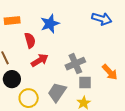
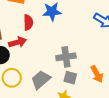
red arrow: (40, 60) -> (18, 42), moved

